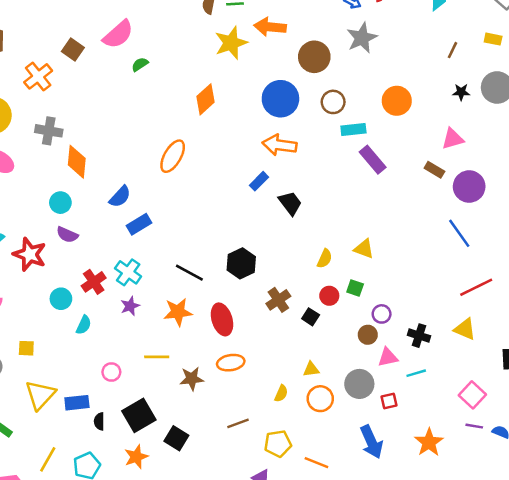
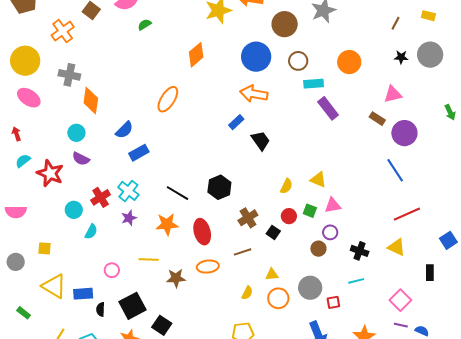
pink triangle: (388, 357) -> (333, 205), moved
yellow triangle: (40, 395) -> (54, 286), turned -44
brown line: (238, 423) -> (243, 252), moved

